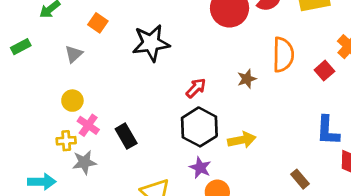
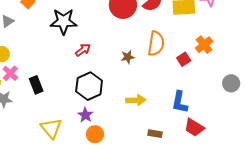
red arrow: (196, 88) -> (83, 50), moved
yellow arrow: (242, 140) -> (136, 100), moved
brown rectangle: (300, 179) -> (155, 134), turned -48

